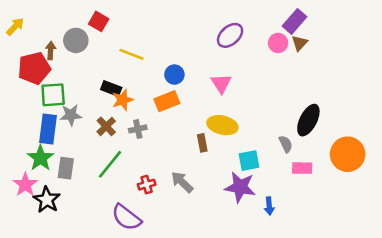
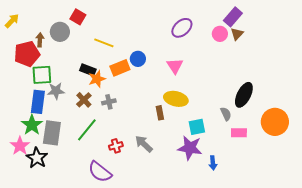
orange rectangle: (167, 101) -> (120, 68), moved
gray rectangle: (66, 168) -> (52, 133), size x1.4

